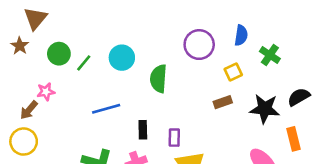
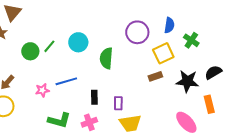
green circle: (59, 54) -> (30, 51), moved
yellow square: (233, 72) -> (163, 53), size x1.5
pink star: (46, 92) -> (42, 90), moved

